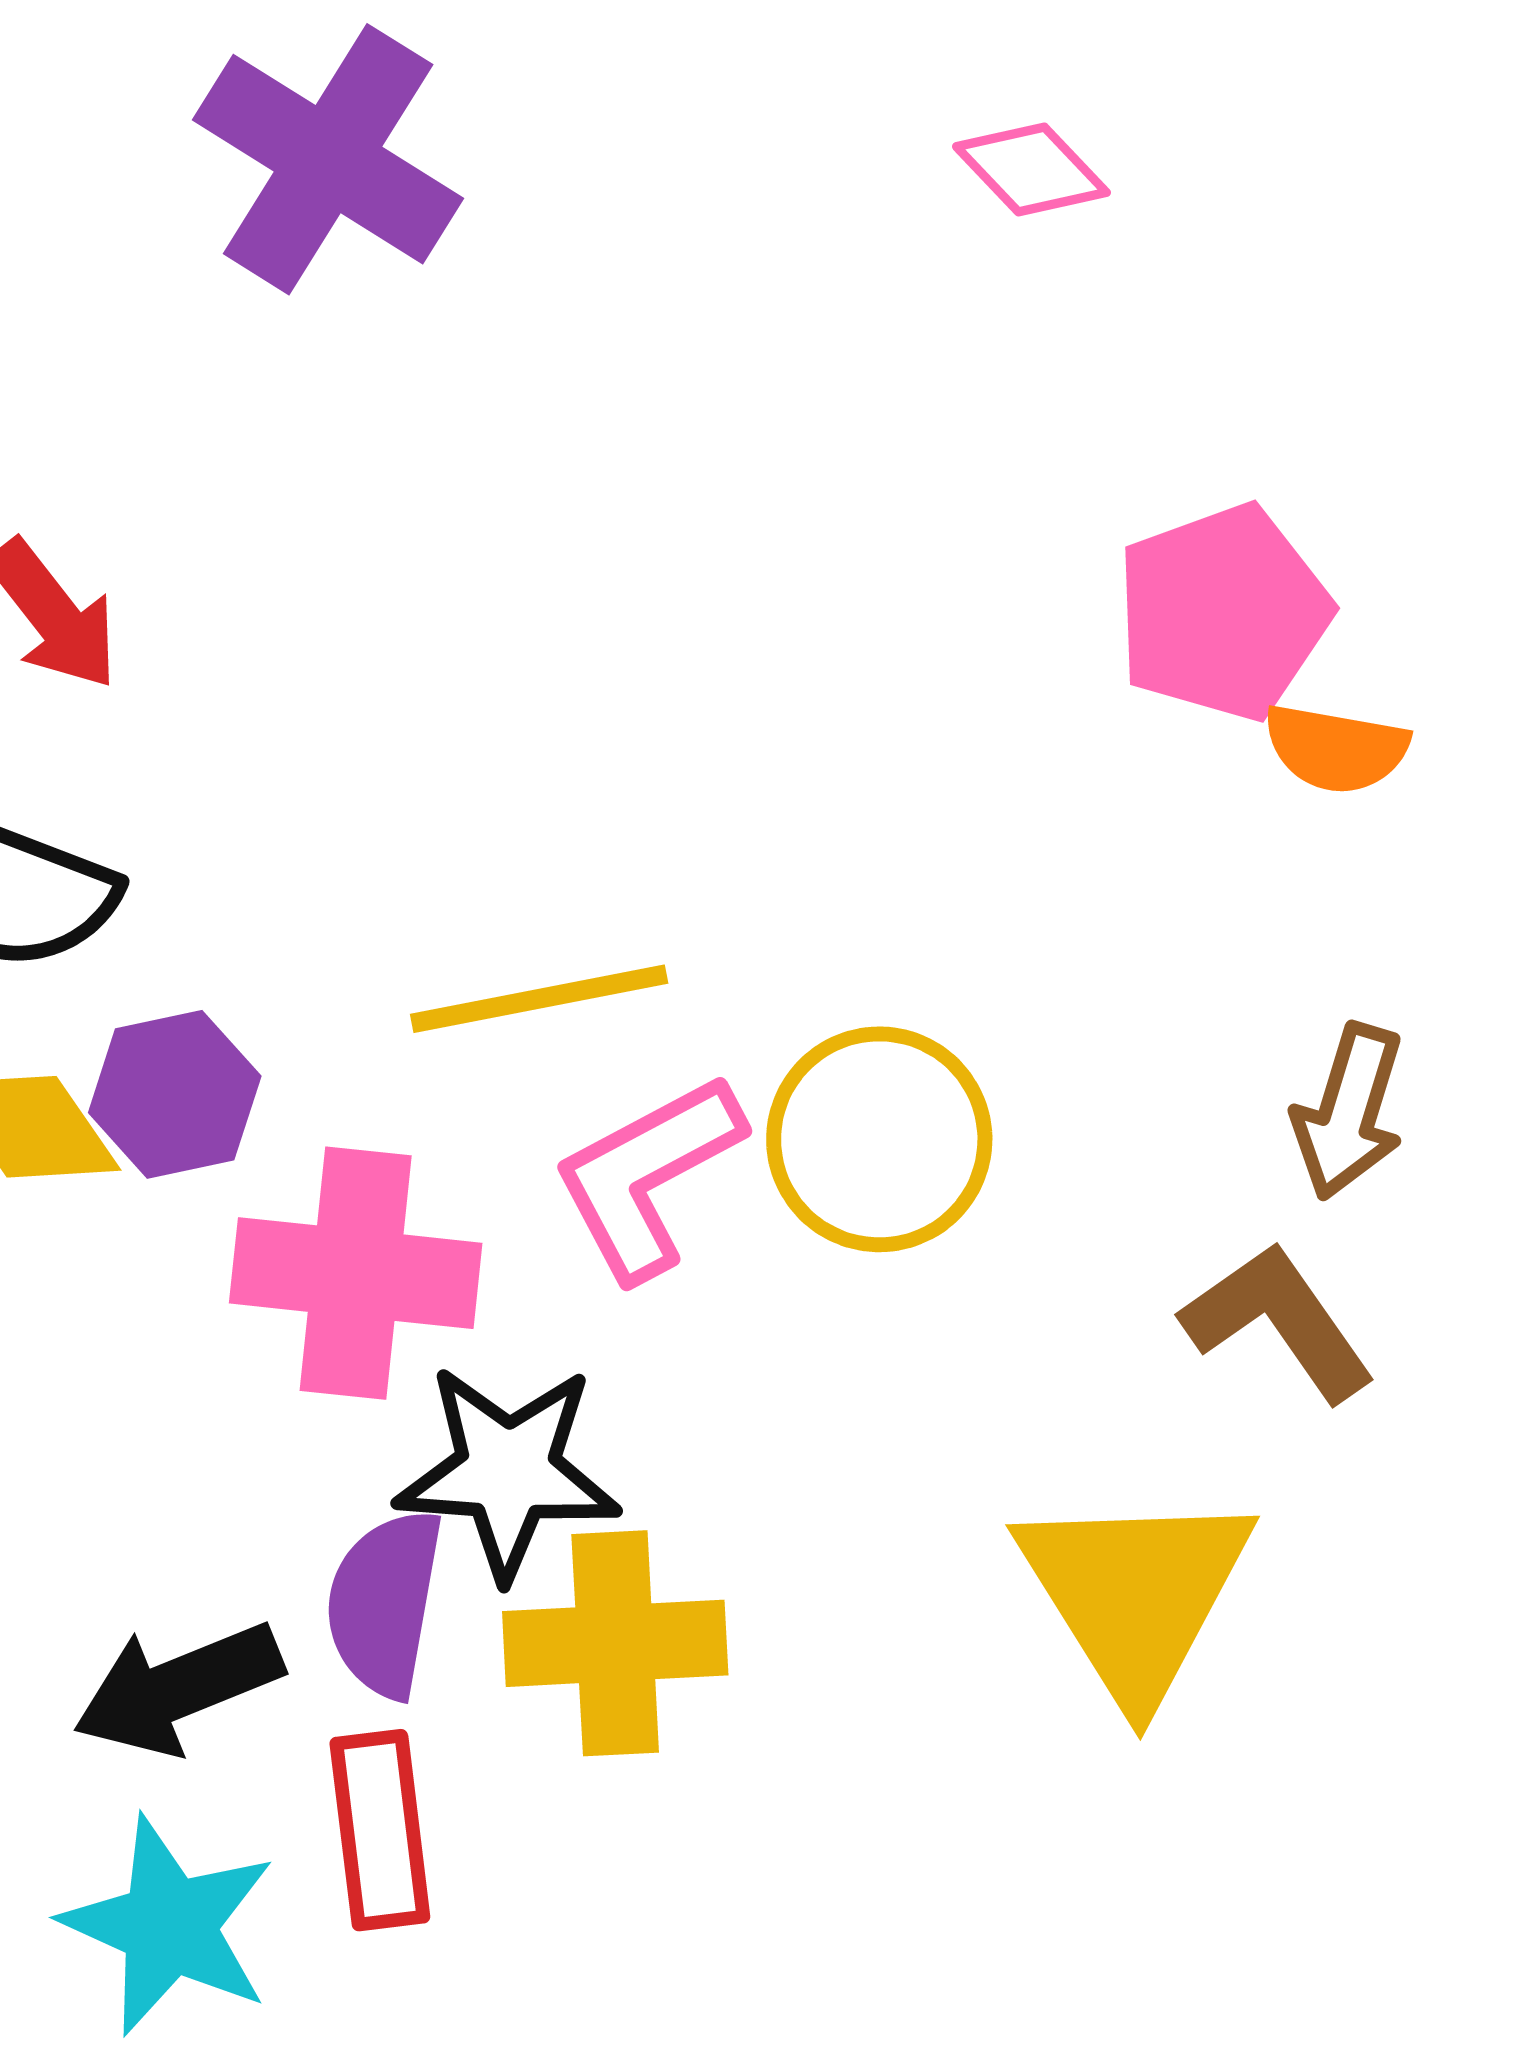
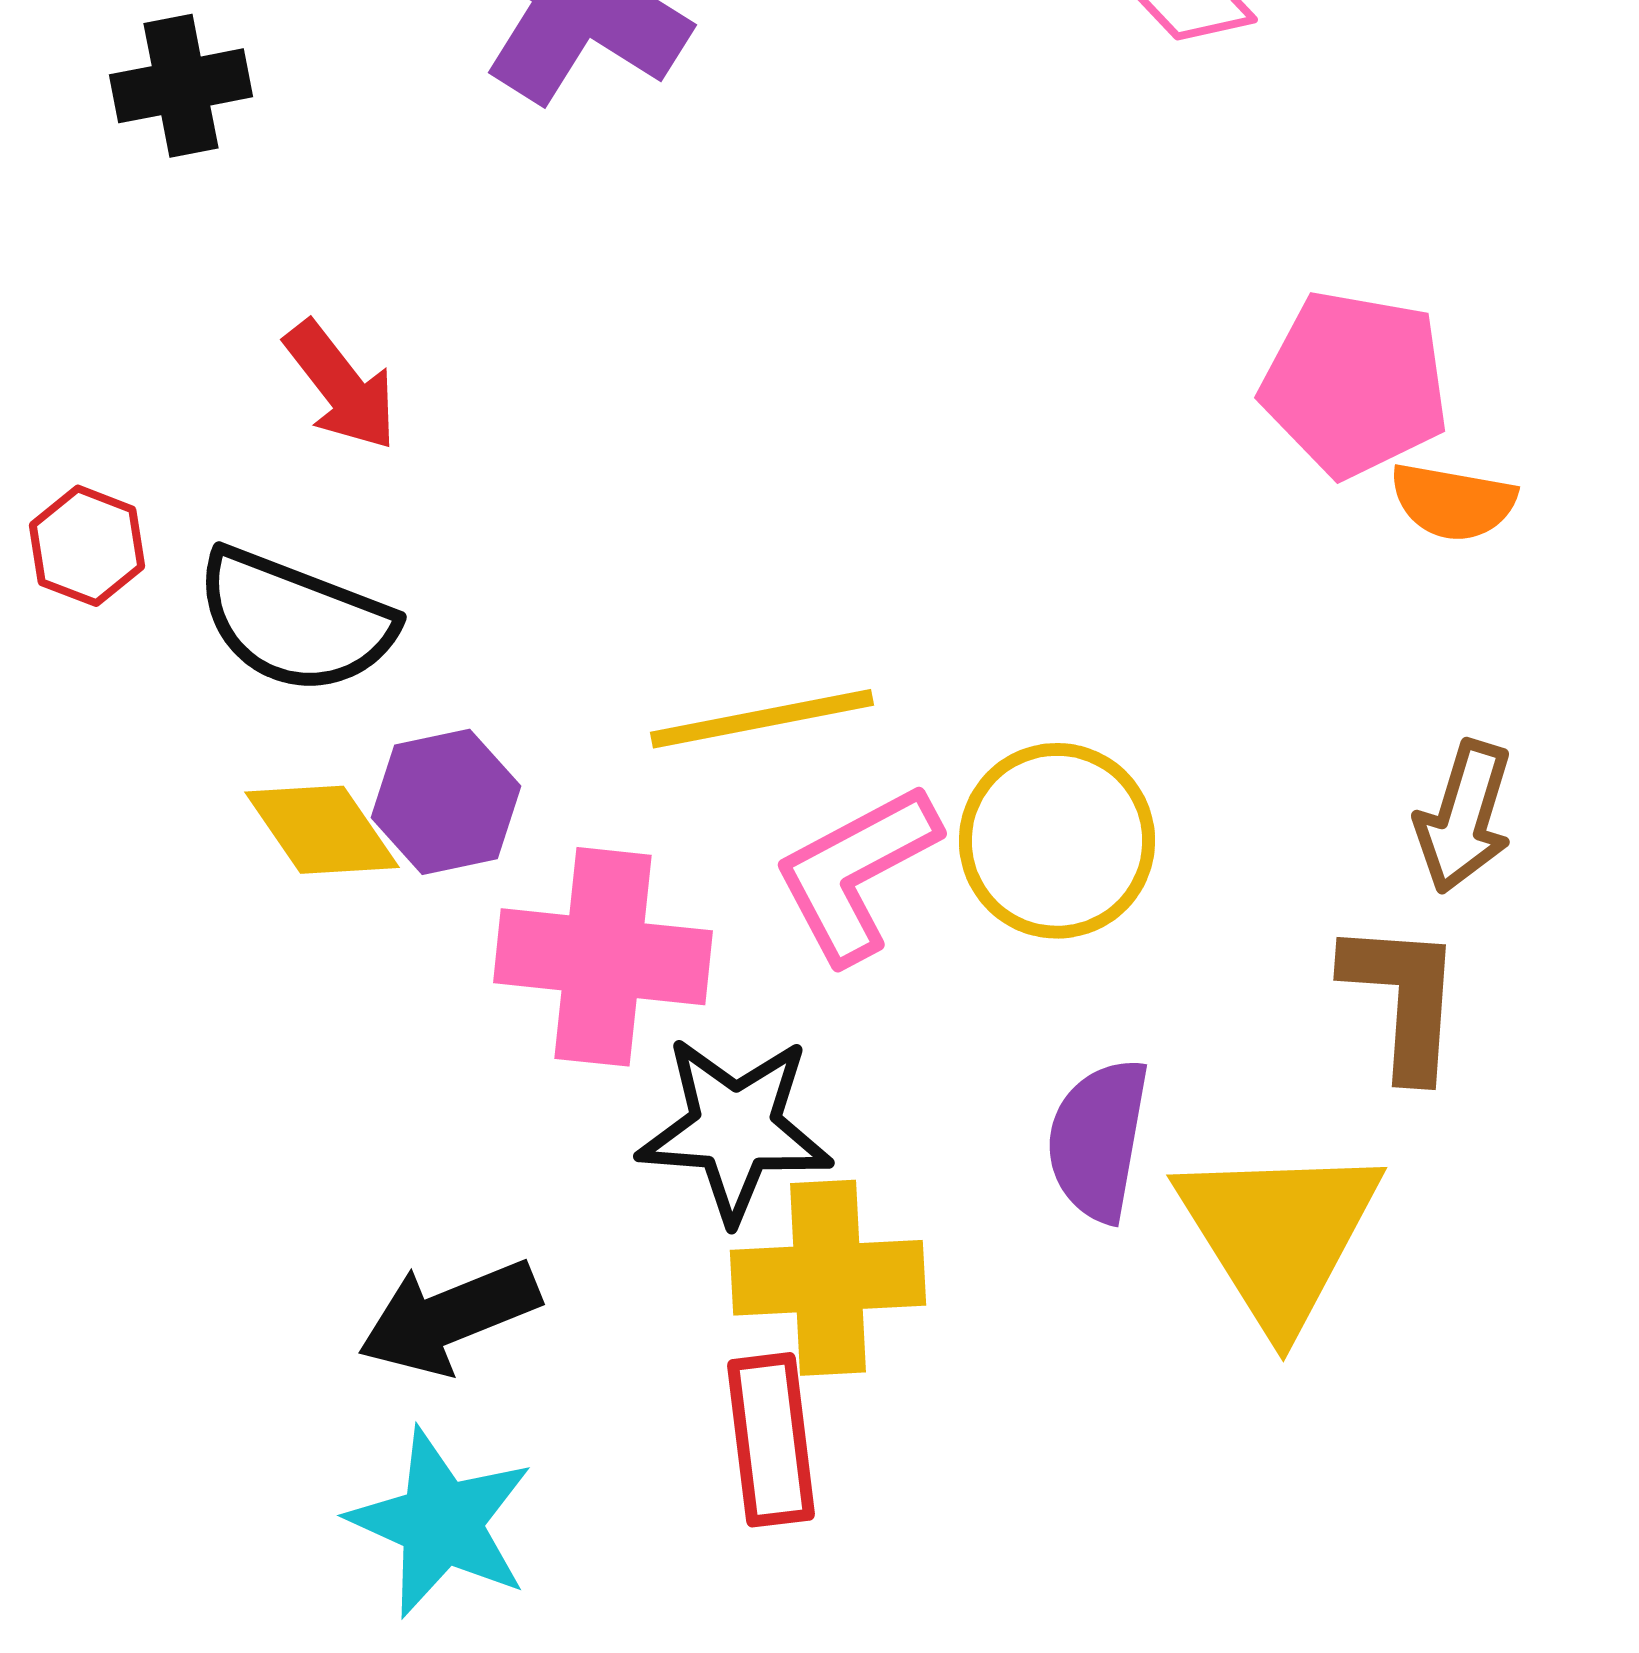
pink pentagon: (1223, 612) -> (1355, 384), turned 30
brown L-shape: (1278, 1322) -> (1403, 999), turned 39
purple semicircle: (385, 1603) -> (1098, 1140), moved
red rectangle: (380, 1830) -> (771, 1440), moved

